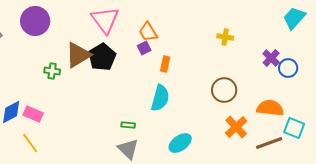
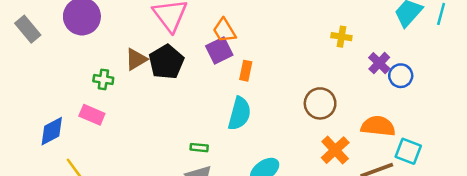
yellow cross: (225, 37) -> (341, 37), moved
purple square: (144, 48) -> (219, 50), size x1.5
brown triangle: (78, 55) -> (136, 59), size x0.7
pink rectangle: (33, 114) -> (92, 115), moved

